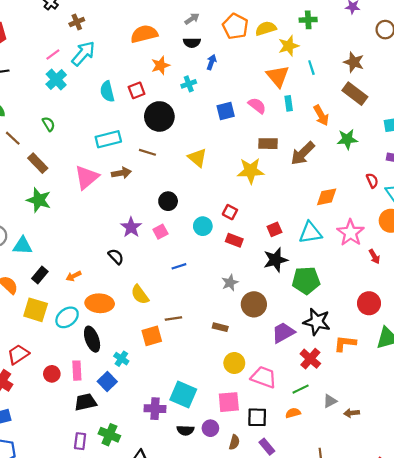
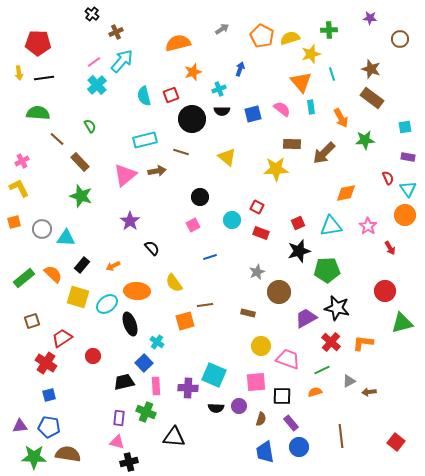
black semicircle: (192, 43) -> (222, 111), moved
purple star: (131, 227) -> (130, 221), moved
pink star: (351, 233) -> (368, 226), size x0.7
orange L-shape: (345, 343) -> (363, 343), moved
pink rectangle: (77, 371) -> (156, 386), moved

